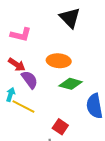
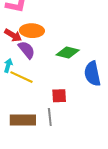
orange ellipse: (59, 61) -> (32, 31), moved
red square: (60, 127) -> (59, 96), turned -35

